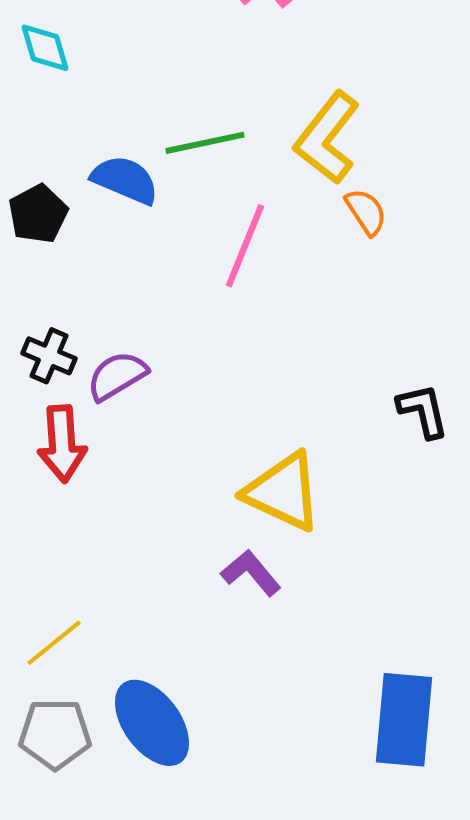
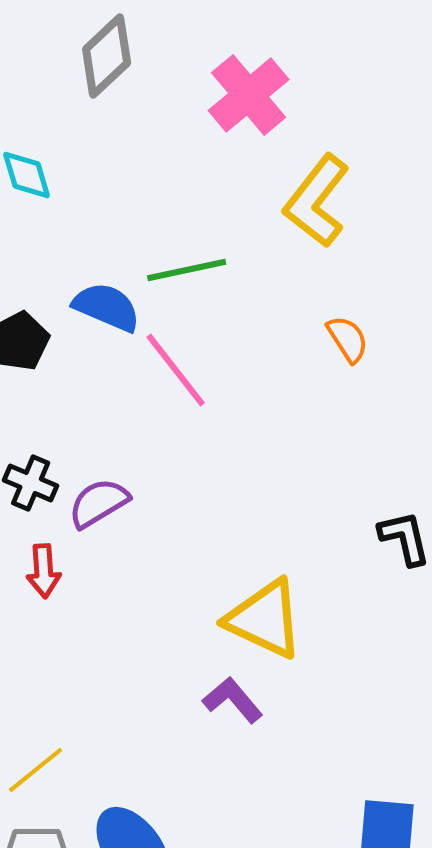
yellow L-shape: (327, 138) -> (317, 201), moved
pink line: (245, 246) -> (176, 370), moved, turned -60
red arrow: (62, 444) -> (44, 571), size x0.7

